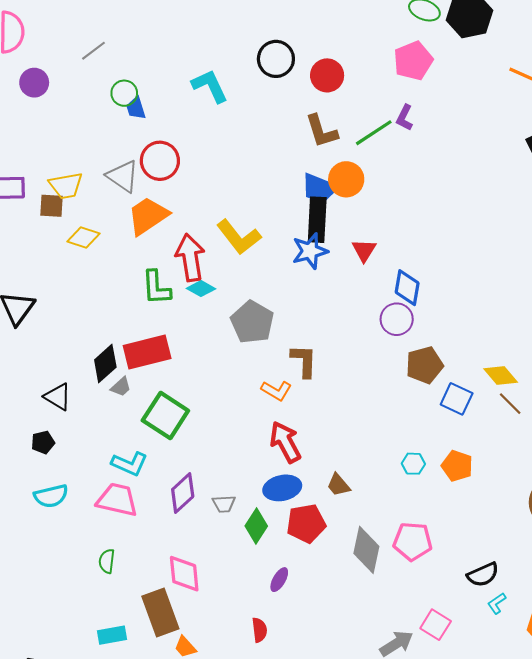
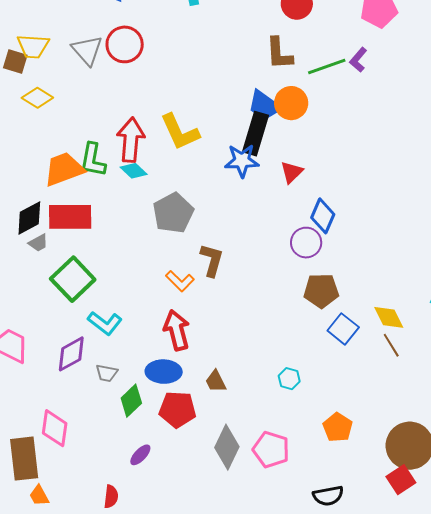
orange trapezoid: (148, 216) -> (64, 169), moved
cyan L-shape: (130, 464) -> (105, 323), moved
orange pentagon: (457, 466) -> (338, 427), moved

